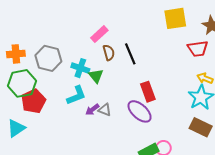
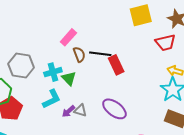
black line: (130, 54) -> (100, 54), turned -55
cyan cross: (80, 68) -> (53, 72), turned -30
red rectangle: (148, 92) -> (116, 65), moved

